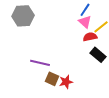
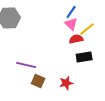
black rectangle: (98, 55) -> (84, 57), turned -49
red star: (66, 82) -> (66, 83), moved

